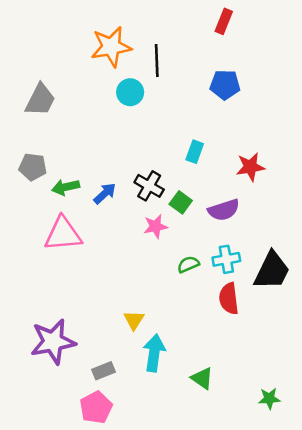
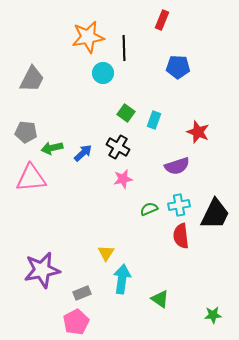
red rectangle: (224, 21) -> (162, 20), moved
red star: (250, 167) -> (198, 132), turned 30
green square: (181, 202) -> (126, 113), moved
pink triangle: (63, 234) -> (31, 178), moved

